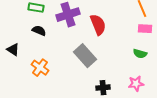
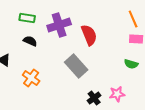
pink star: (136, 84) -> (117, 94), moved
black cross: (103, 88) -> (94, 98), turned -32

